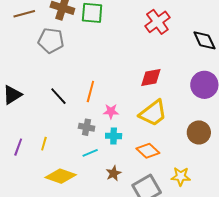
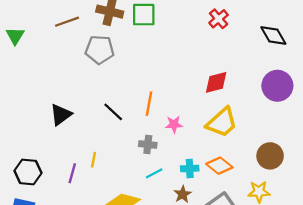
red cross: (157, 22) -> (219, 19), size x0.7
brown circle: (199, 132) -> (270, 156), moved
cyan cross: (114, 136) -> (190, 168), moved
yellow line: (44, 144) -> (93, 160), moved

